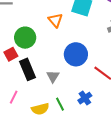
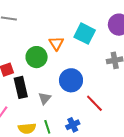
green circle: (25, 38) -> (37, 57), moved

